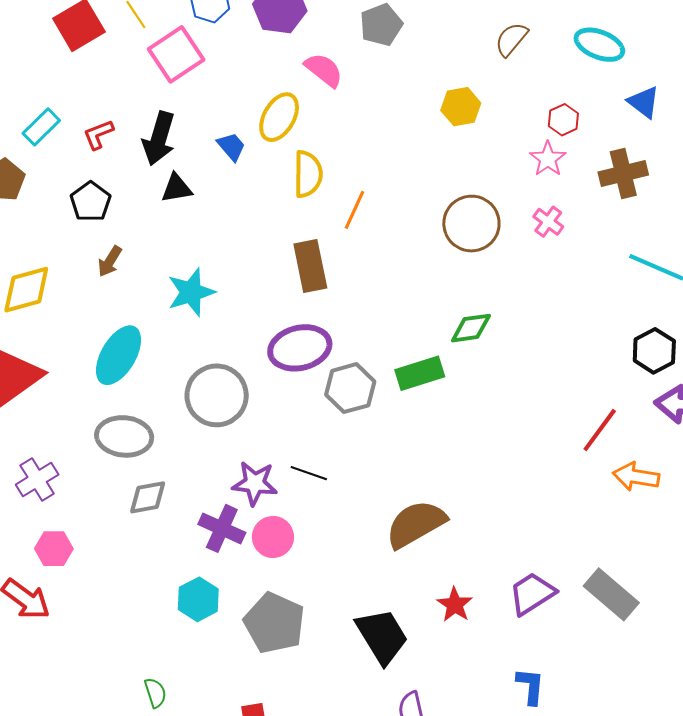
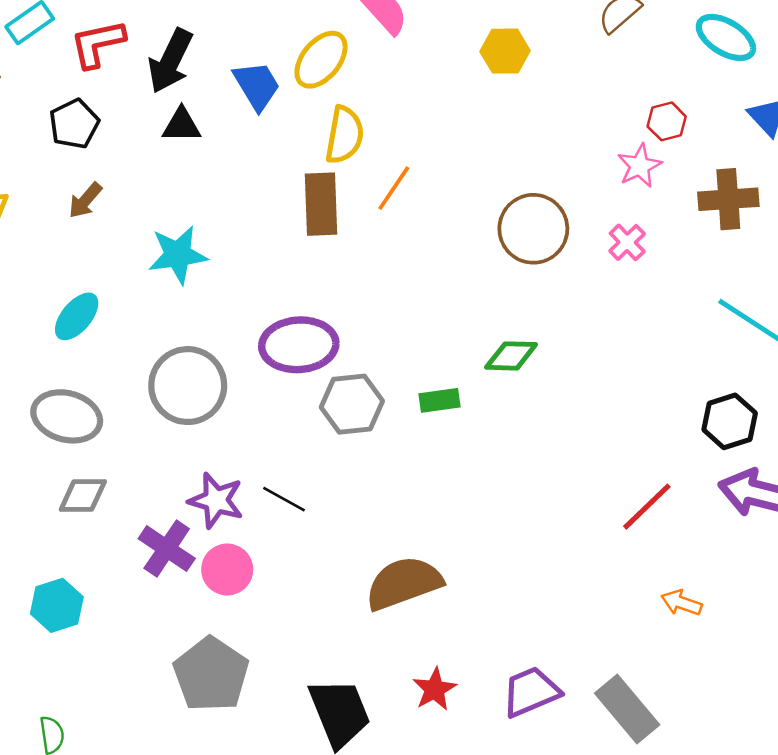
yellow hexagon: (461, 107) -> (505, 51), moved
red L-shape: (98, 134) -> (98, 44), size x1.4
blue trapezoid: (231, 146) -> (257, 86), size x1.4
brown rectangle: (310, 266) -> (321, 204), moved
cyan ellipse: (118, 355) -> (77, 316), size x0.7
green rectangle: (420, 373) -> (440, 400), size x0.7
orange arrow: (636, 477) -> (681, 603), moved, size x0.7
cyan hexagon: (198, 599) -> (57, 605), moved

